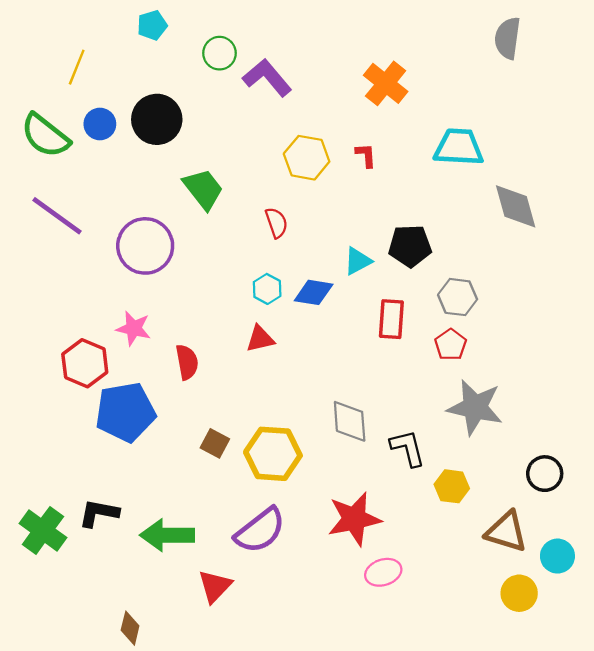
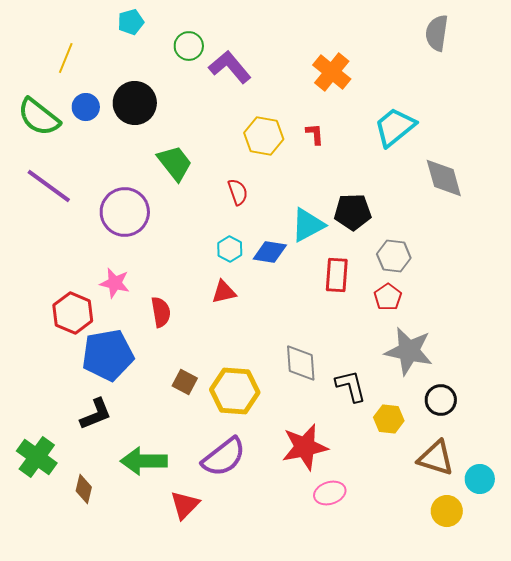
cyan trapezoid: (459, 147) -> (395, 127), turned -42
cyan triangle: (358, 261) -> (308, 225), size x1.4
black circle: (545, 474) -> (441, 400), moved
black L-shape: (99, 513) -> (96, 414), moved, turned 147
brown diamond: (130, 628) -> (84, 489), moved

